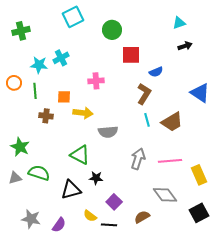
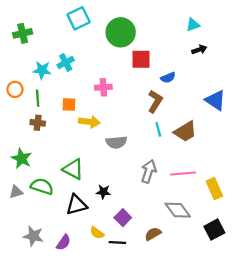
green circle: (112, 30) -> (121, 32), size x1.4
brown cross: (46, 116) -> (38, 123), moved
green triangle: (80, 155) -> (73, 169), moved

